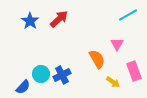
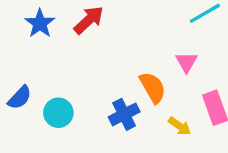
blue cross: (62, 75) -> (124, 114), moved
blue semicircle: (23, 87) -> (20, 98), moved

